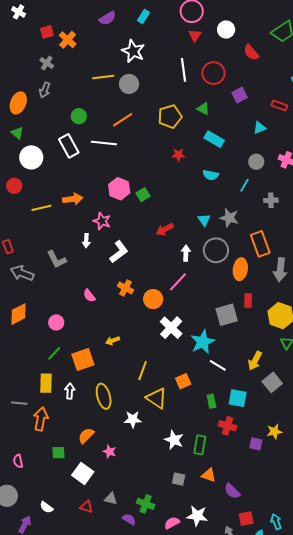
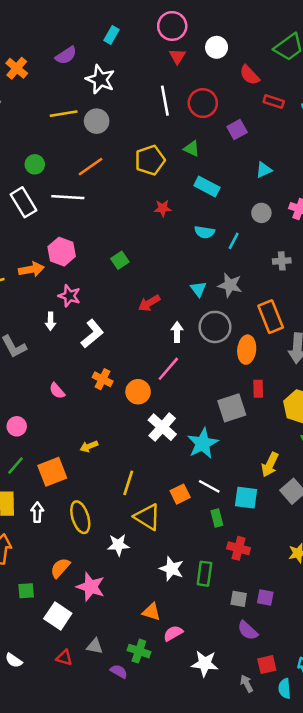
purple semicircle: (107, 18) -> (66, 55), moved
red rectangle: (279, 106) -> (274, 102), moved
cyan line: (244, 185) -> (234, 241), moved
pink hexagon: (119, 189) -> (62, 252), moved
white line: (218, 365) -> (209, 486), moved
cyan square: (238, 398) -> (246, 498), moved
purple square: (256, 444) -> (265, 598), moved
pink star: (110, 452) -> (91, 587), size x1.6
orange triangle: (209, 475) -> (151, 612), moved
gray square: (179, 479) -> (239, 599), moved
pink semicircle: (172, 523) -> (173, 633), moved

